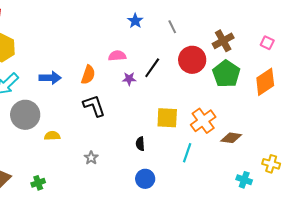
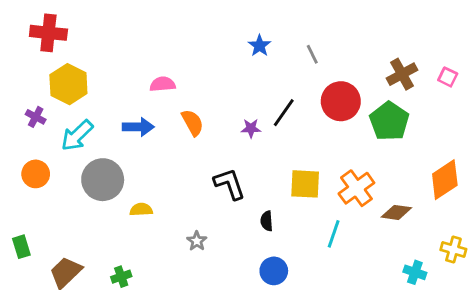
brown cross: (223, 41) -> (402, 74), moved
pink semicircle: (117, 56) -> (163, 84), moved
orange semicircle: (88, 75) -> (192, 123), turned -48
orange diamond: (265, 82) -> (445, 180), moved
black L-shape: (94, 106) -> (230, 184), moved

